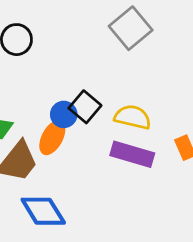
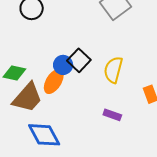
yellow semicircle: (133, 117) -> (113, 70), turned -92
purple rectangle: (132, 154) -> (112, 115), moved, size x0.6

